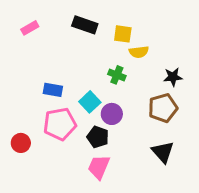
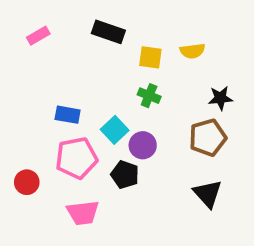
yellow square: (123, 34) -> (150, 57), moved
yellow semicircle: (139, 52) -> (192, 51), moved
pink trapezoid: (99, 167) -> (83, 213), moved, turned -120

